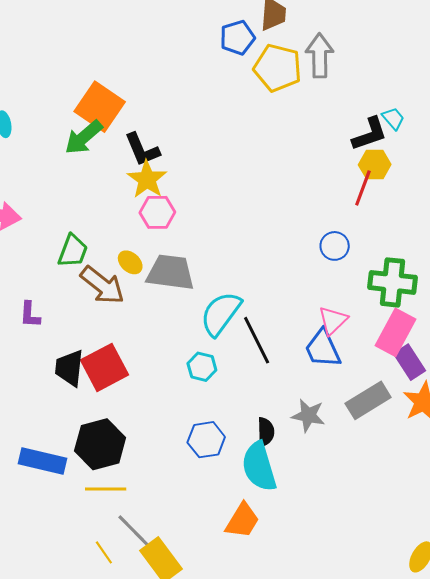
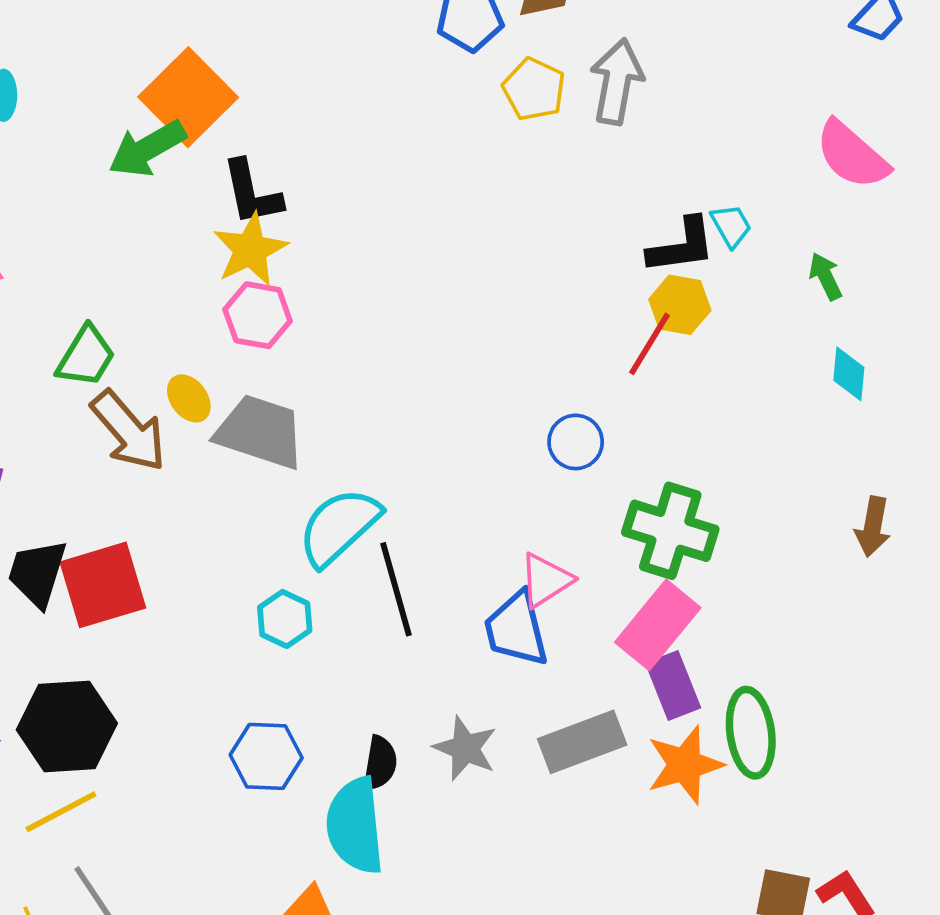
yellow pentagon: (278, 68) -> (534, 89), size x0.7
yellow line: (106, 489) -> (61, 812), turned -39

